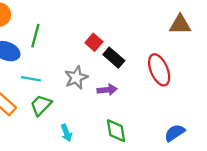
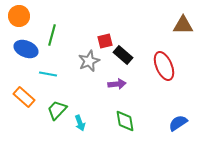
red square: (94, 42) -> (105, 41), turned 35
gray star: (76, 78) -> (89, 61), moved
green trapezoid: (41, 105) -> (57, 110), moved

